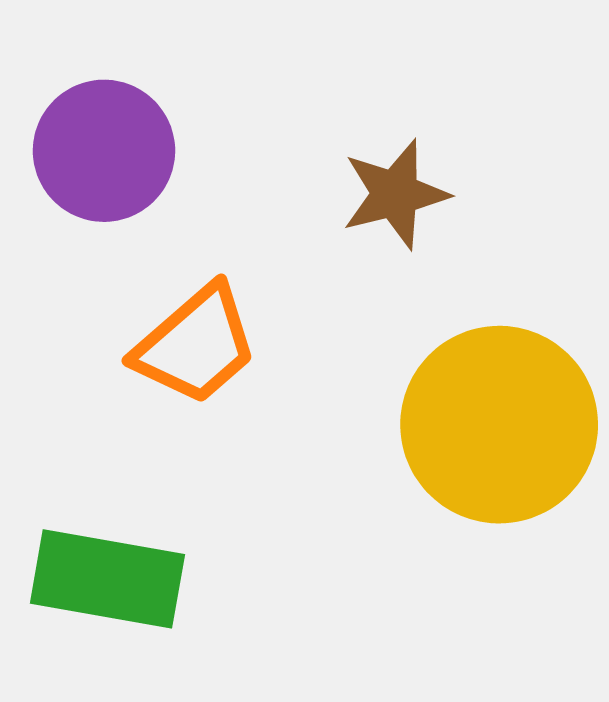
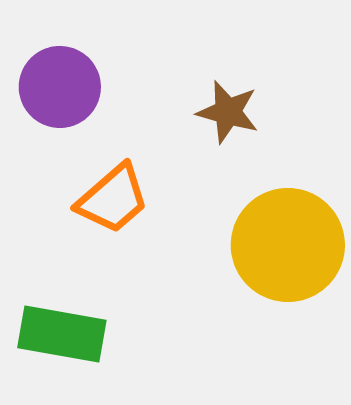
brown star: (395, 194) -> (228, 112), turned 30

